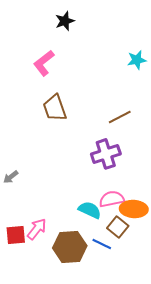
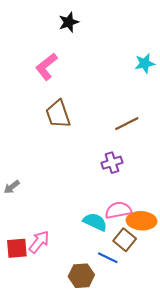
purple cross: (106, 154) -> (112, 163), size x0.7
brown hexagon: (70, 247) -> (81, 276), moved, size x0.7

